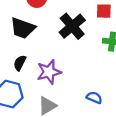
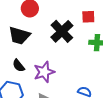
black semicircle: (20, 63) -> (19, 66), turned -64

